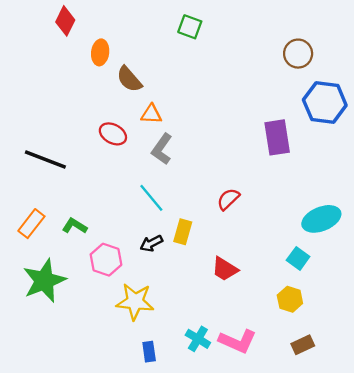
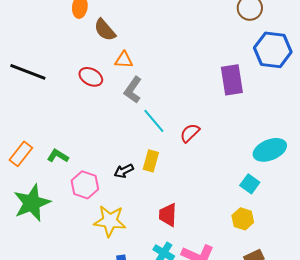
black line: (45, 160) -> (28, 72), moved
cyan line: (151, 198) -> (154, 121), moved
red trapezoid: (225, 269) -> (168, 215), moved, turned 60

